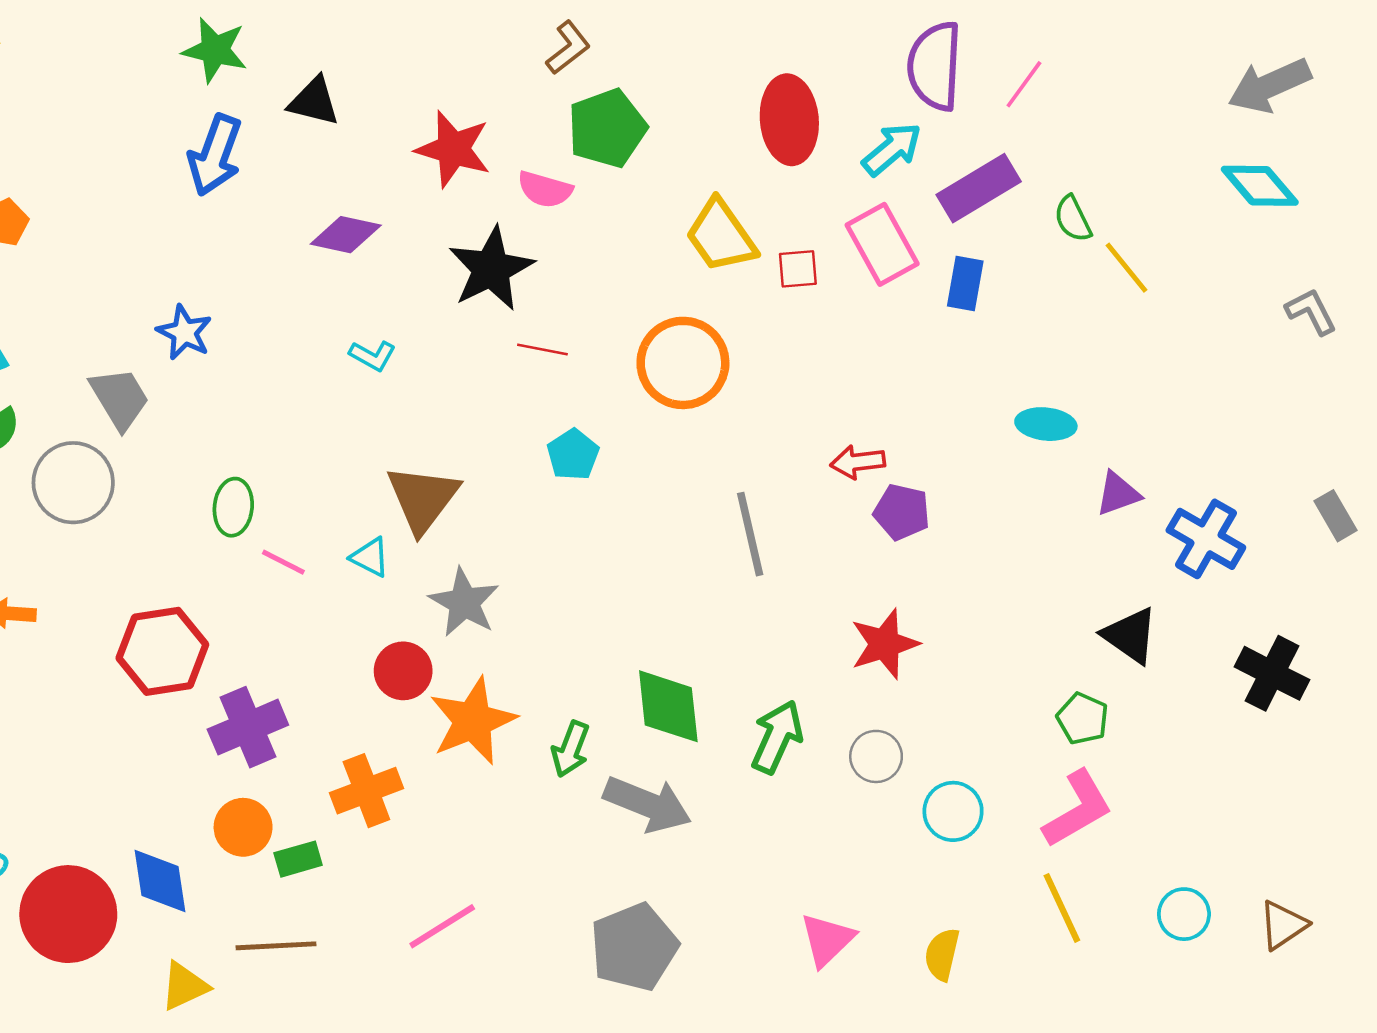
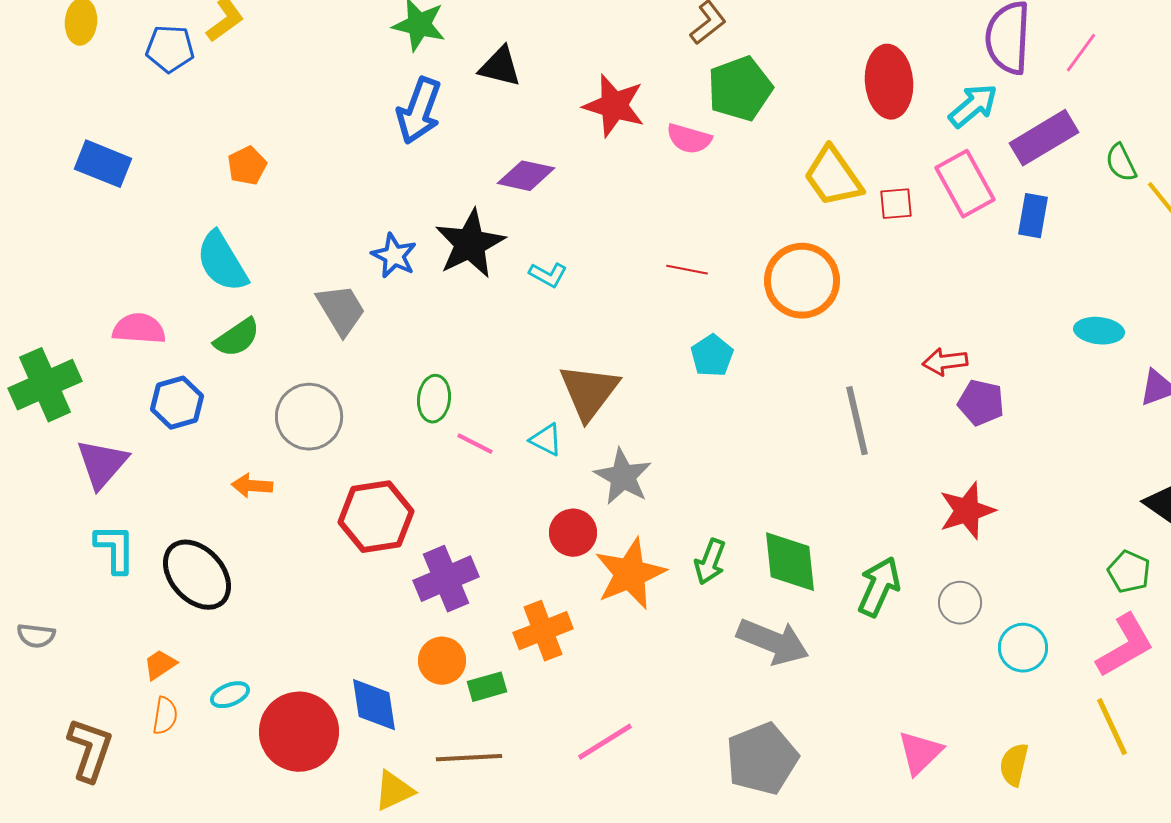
black star: (491, 269) -> (470, 244), moved
gray circle: (73, 483) -> (309, 417), moved
green arrow: (571, 749) -> (710, 562), moved

